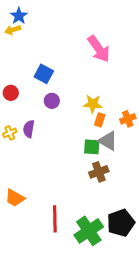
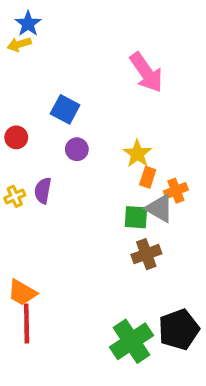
yellow star: (93, 104) -> (137, 154), turned 30
orange cross: (128, 119) -> (176, 191), moved
red line: (55, 219) -> (27, 324), moved

